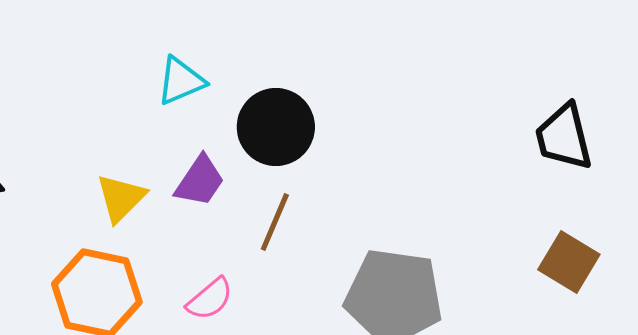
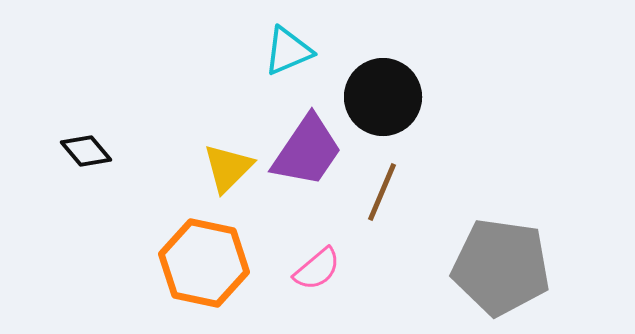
purple trapezoid: (200, 181) -> (307, 151), size x1.4

